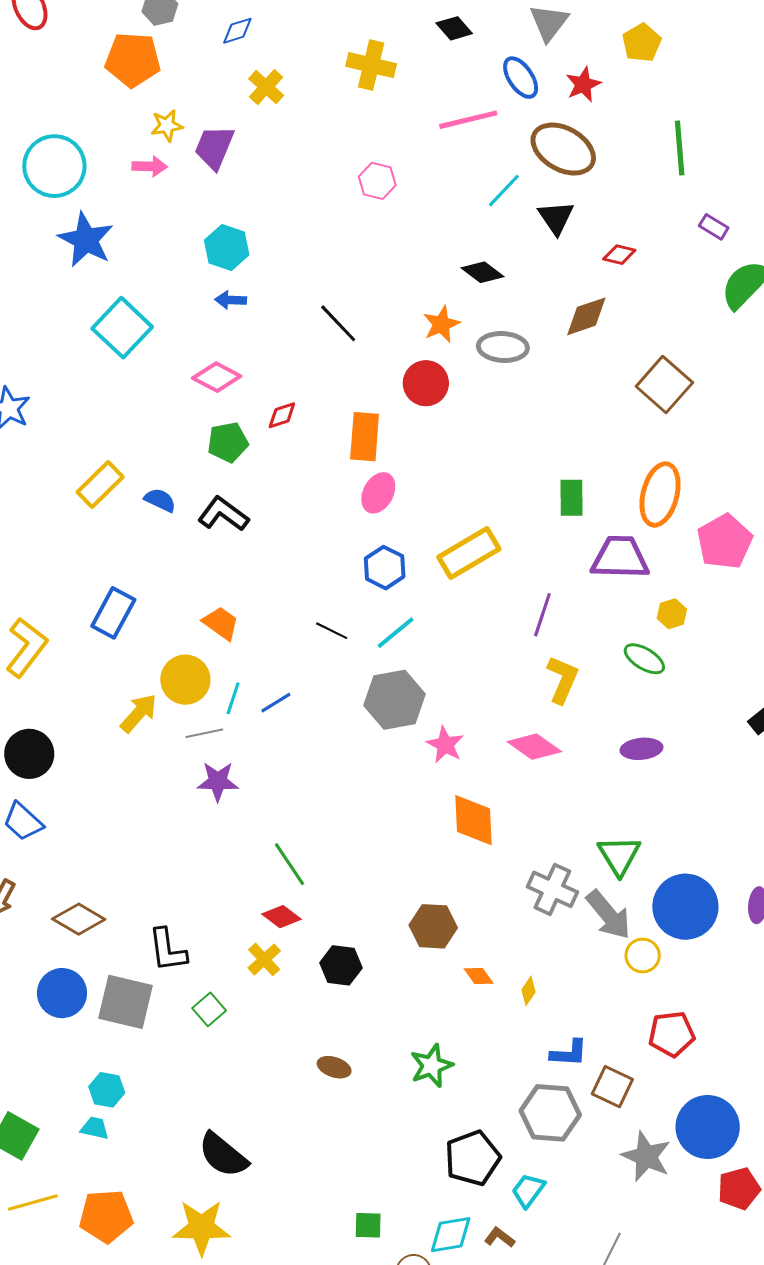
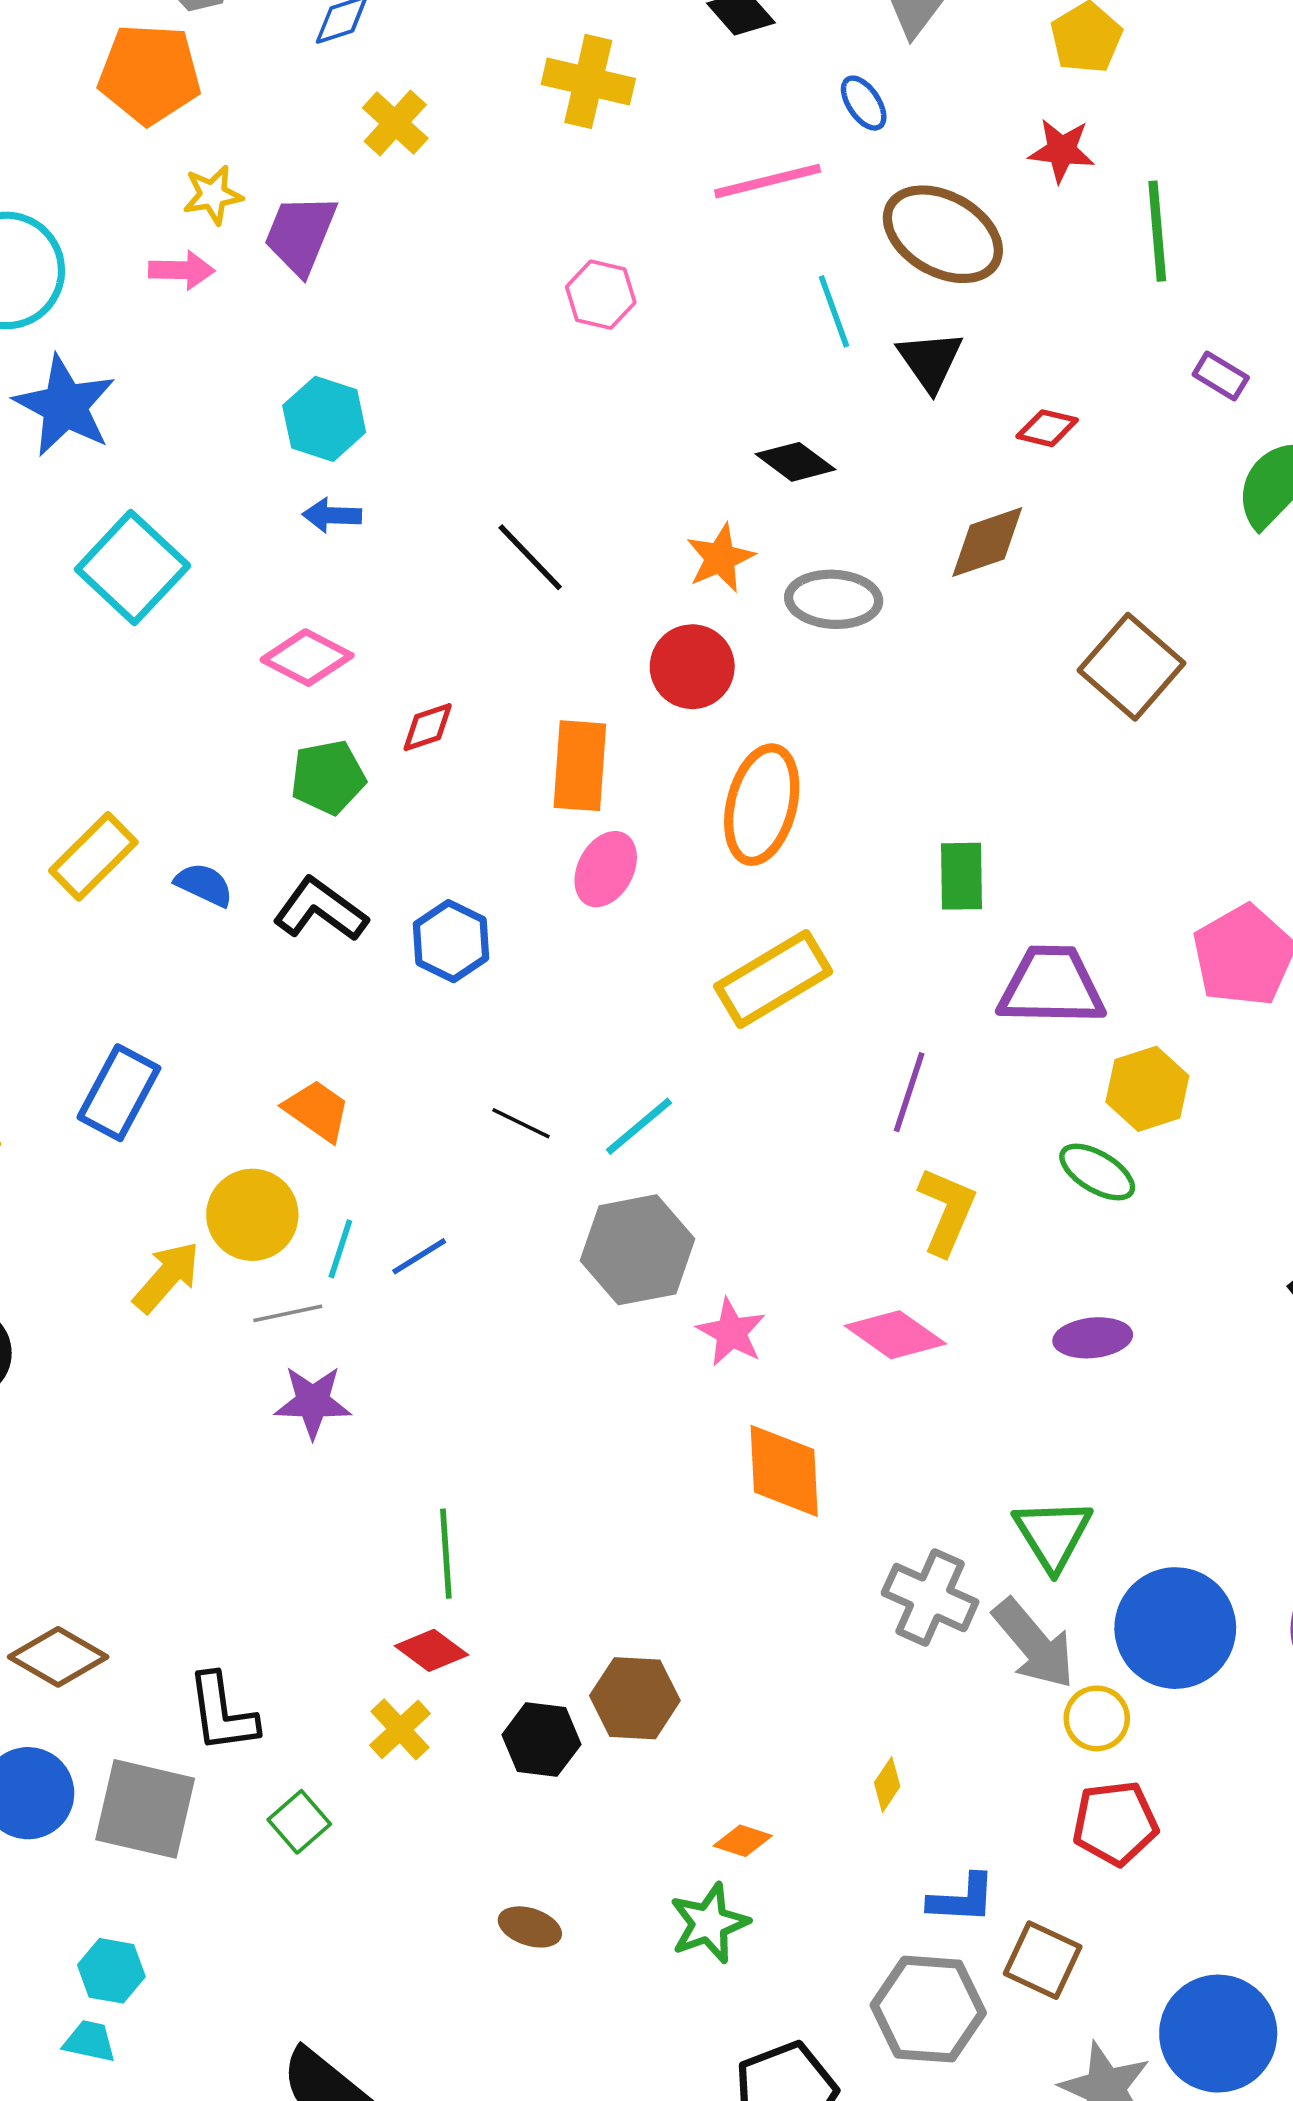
blue ellipse: (521, 78) -> (864, 103), size x0.7
red star: (583, 84) -> (1061, 150), moved, turned 30
cyan line: (504, 191) -> (834, 311), turned -63
orange ellipse: (660, 494) -> (762, 805), moved
blue hexagon: (385, 568) -> (451, 941), moved
yellow hexagon: (672, 614) -> (1147, 1089), size x1.5
green line: (290, 864) -> (446, 1554), turned 30
brown hexagon: (433, 926) -> (635, 1698), moved
orange diamond: (479, 976) -> (743, 1841), moved, turned -36
red pentagon: (672, 1034) -> (1115, 1823), moved

